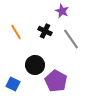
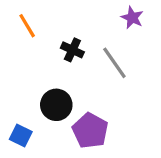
purple star: (62, 11) -> (132, 18), moved
orange line: (16, 32) -> (27, 26), moved

